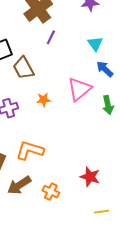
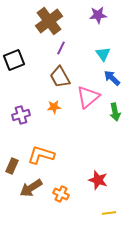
brown trapezoid: (23, 68) -> (60, 77), moved

